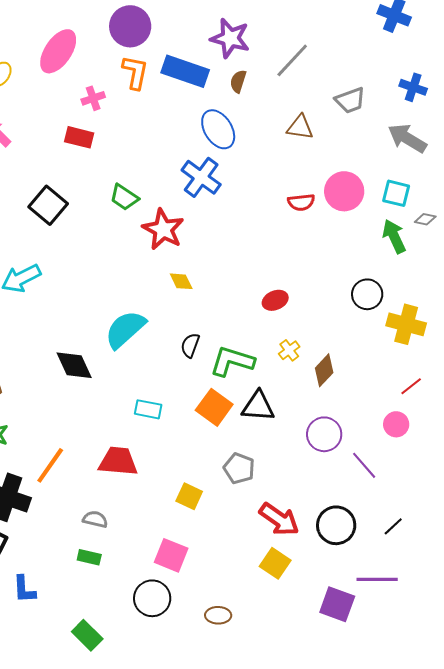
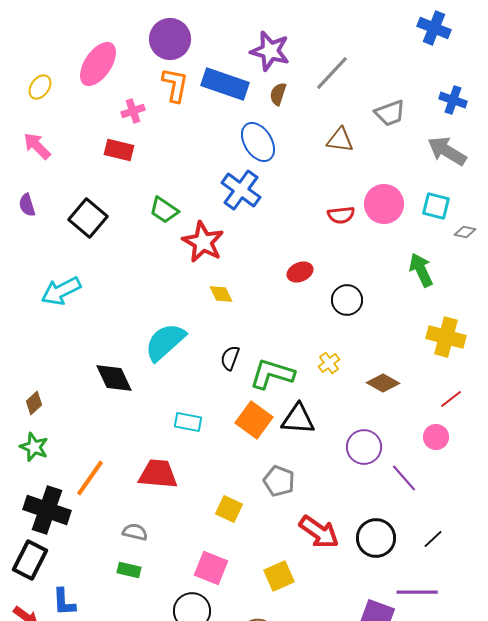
green arrow: (394, 236) -> (421, 270), moved
black circle: (367, 294) -> (347, 300), moved
red ellipse: (275, 300) -> (300, 272), moved
brown diamond: (324, 370) -> (383, 383), moved, turned 76
yellow square: (275, 563) -> (279, 576), moved, turned 32

